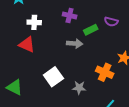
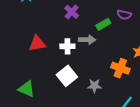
purple cross: (70, 15) -> (72, 12), moved, turned 32
white cross: (34, 22) -> (67, 46), moved
red triangle: (27, 45) -> (37, 44), turned -30

